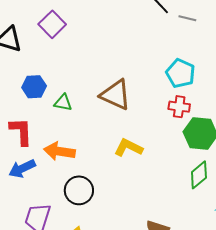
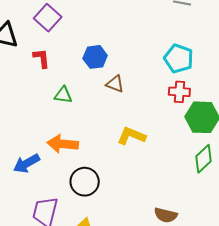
blue hexagon: (34, 87) -> (95, 57), moved
brown triangle: (115, 95) -> (115, 84), size x0.6
red L-shape: (21, 131) -> (42, 58), moved, size x0.7

